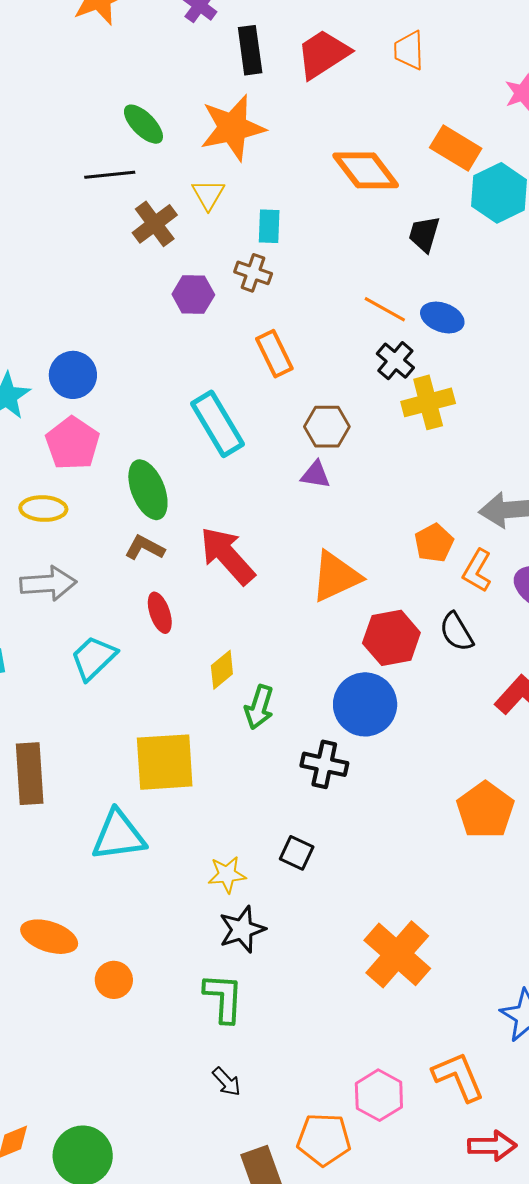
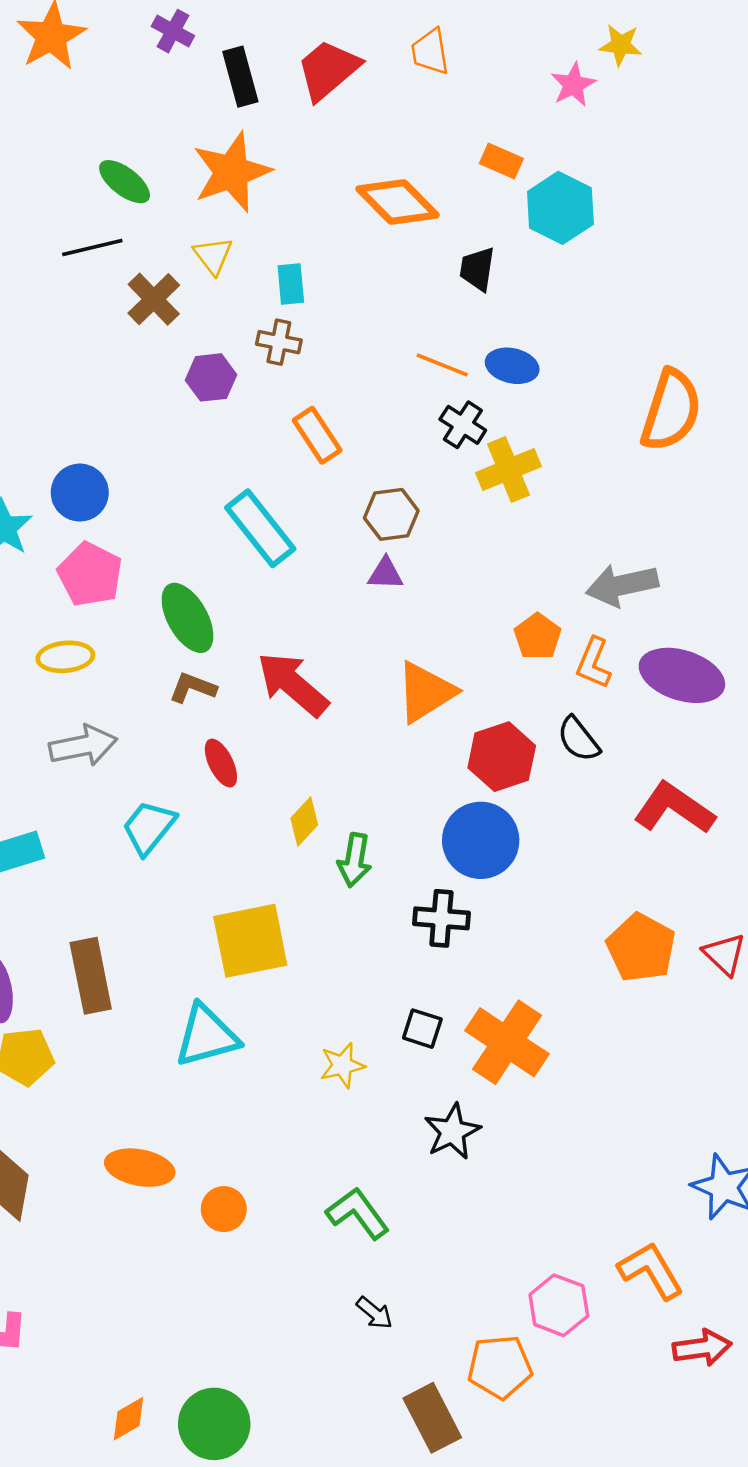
orange rectangle: (456, 148) -> (501, 161), size x0.7
black star: (242, 929) -> (452, 1132), moved
orange cross: (397, 954) -> (507, 1042), moved
green L-shape: (224, 998) -> (358, 1213), turned -32

